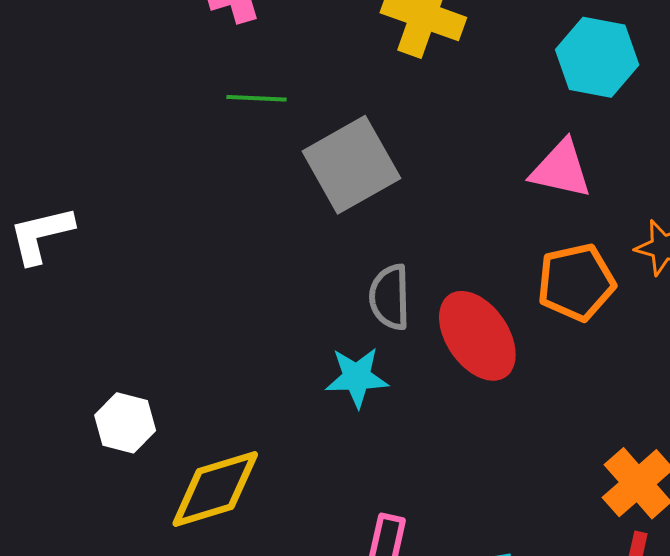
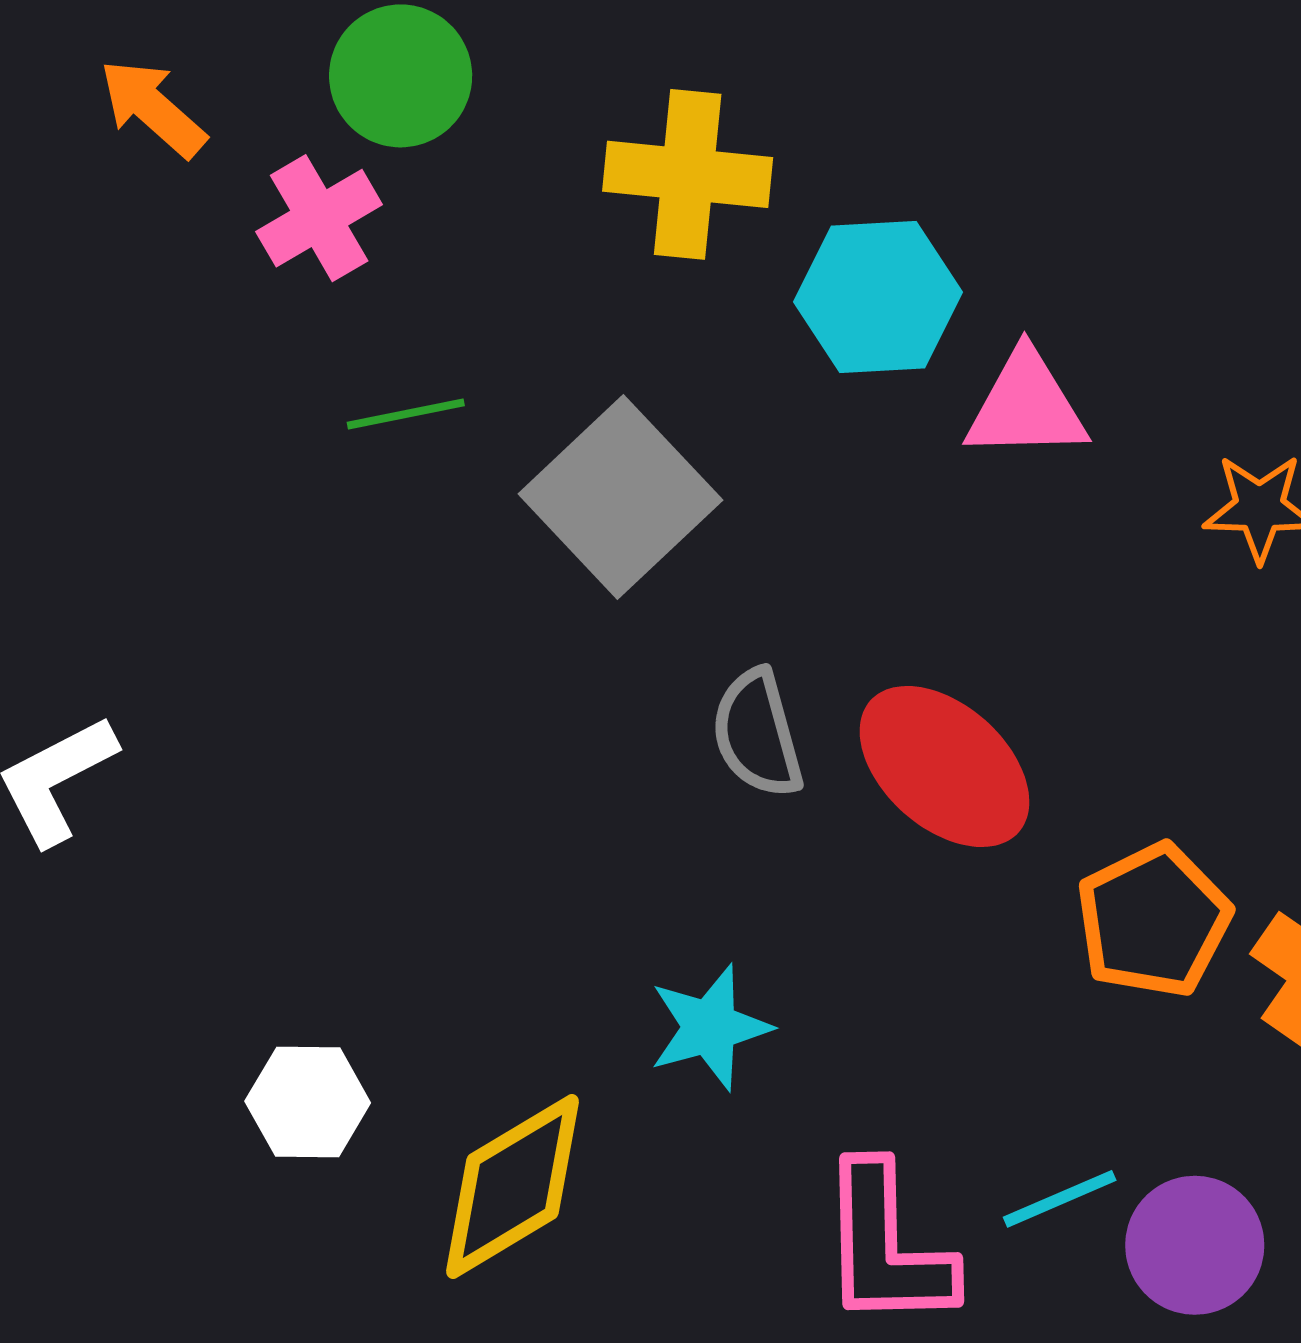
cyan hexagon: (597, 57) -> (878, 297), moved
orange pentagon: (576, 282) -> (1153, 920), moved
cyan star: (357, 377) -> (710, 1027), moved

